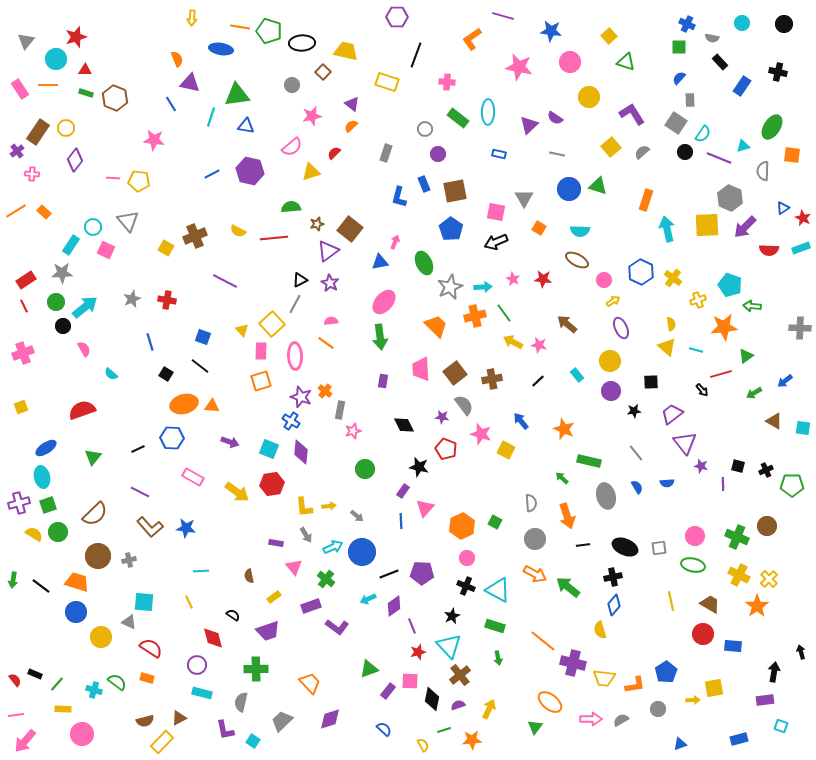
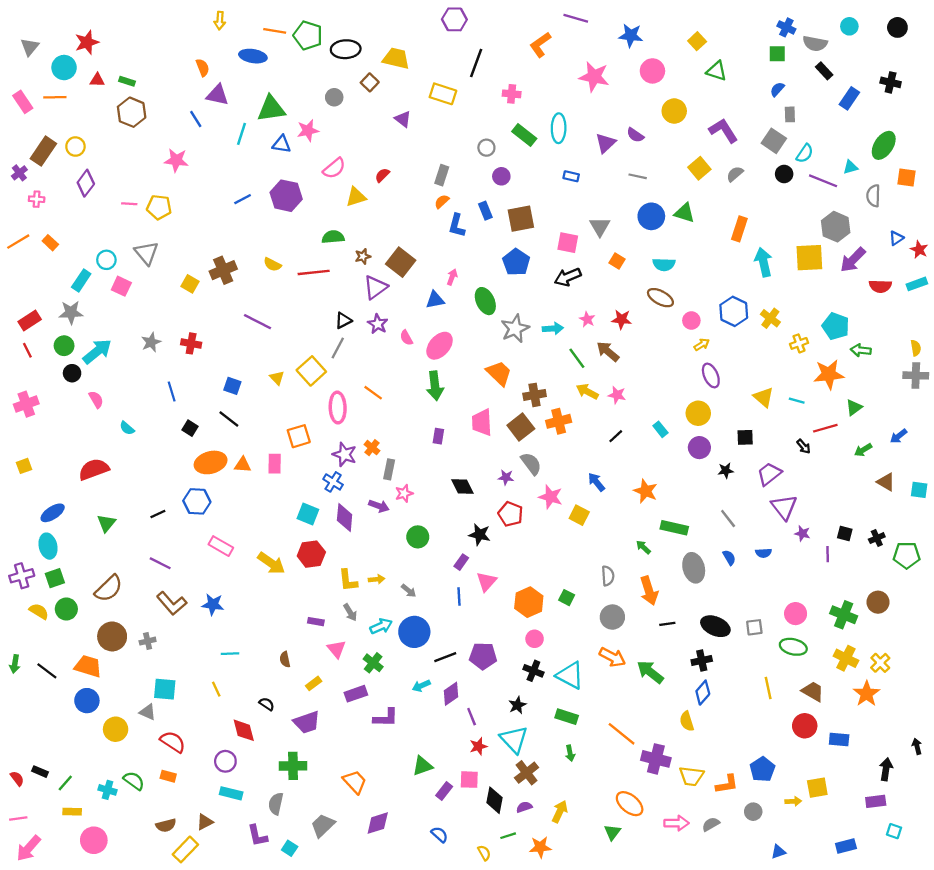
gray semicircle: (712, 38) -> (815, 43), size x1.5
green rectangle: (86, 93) -> (127, 81), moved
pink star: (312, 116) -> (308, 130), moved
orange semicircle: (351, 126) -> (442, 201), moved
orange cross: (475, 316) -> (559, 421), moved
pink semicircle: (331, 321) -> (406, 338), moved, turned -112
brown arrow: (567, 324) -> (608, 351), moved
yellow semicircle: (671, 324) -> (916, 348), moved
pink rectangle: (261, 351) -> (275, 464), moved
brown cross: (492, 379) -> (535, 395), moved
purple arrow: (230, 442) -> (379, 506), moved
purple L-shape: (337, 627) -> (386, 718), turned -35

